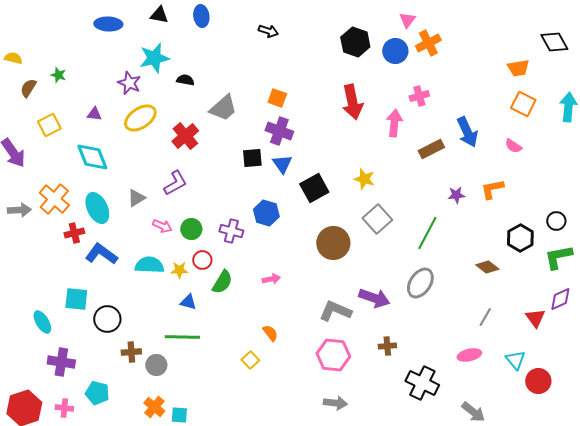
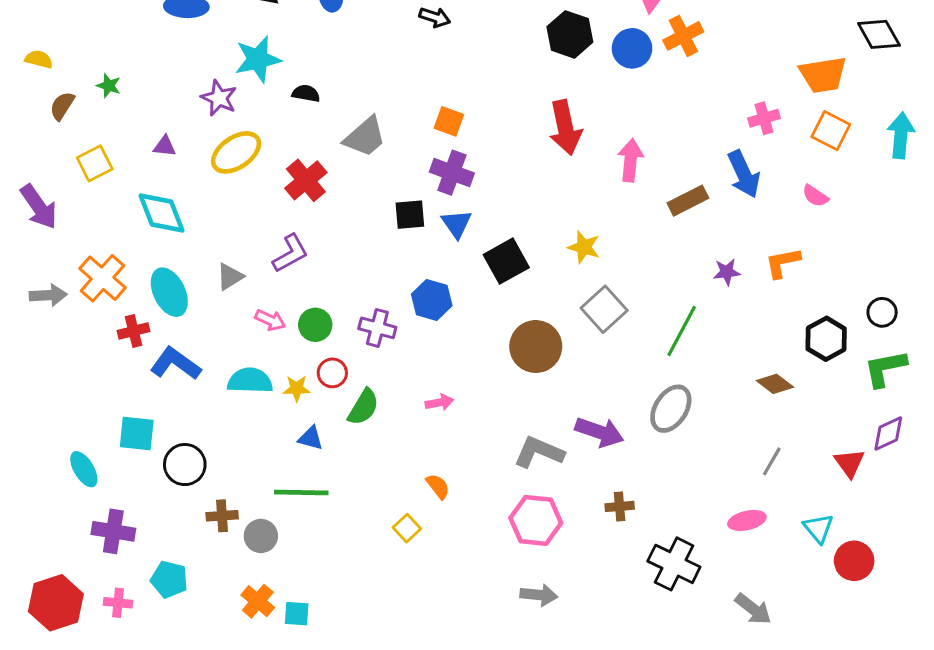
orange trapezoid: (518, 68) -> (823, 75), size x1.4
pink cross: (419, 96) -> (764, 118), moved

